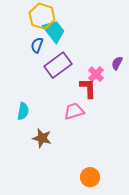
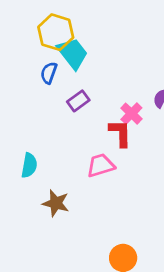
purple rectangle: (58, 65) -> (78, 101), size x0.6

